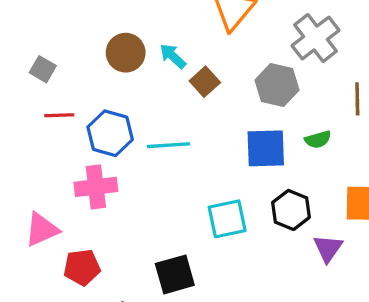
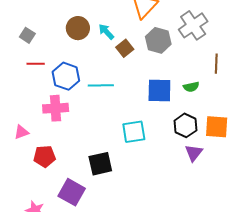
gray hexagon: (277, 85) -> (158, 40), moved
black hexagon: (291, 210) -> (185, 125), moved
pink triangle: (42, 230) -> (21, 132), size x0.7

